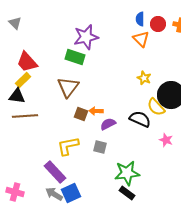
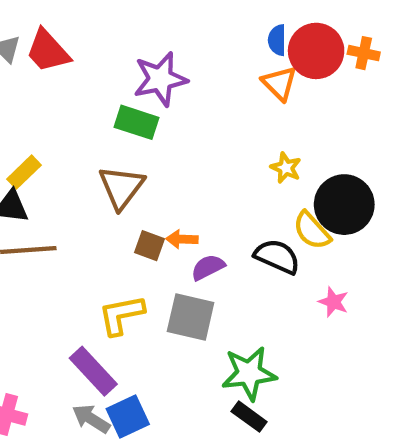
red circle: (158, 24) -> (316, 51), size x1.6
red trapezoid: (27, 62) -> (48, 51), moved
gray square: (100, 147) -> (191, 317), size x1.6

